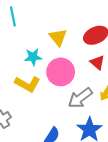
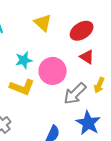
yellow triangle: (58, 37) -> (43, 23), moved

